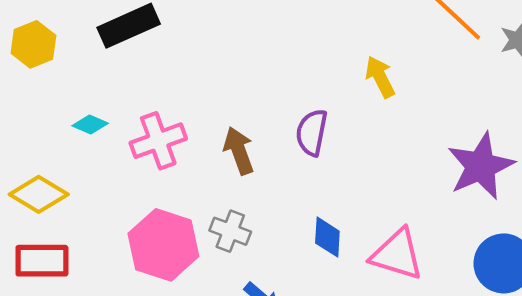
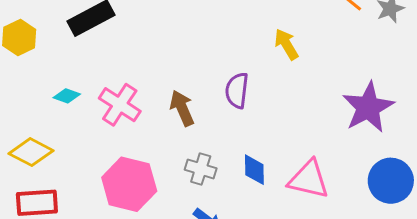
pink cross: (158, 141) -> (120, 105), turned -33
gray cross: (230, 231) -> (201, 169), moved

